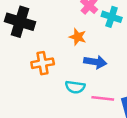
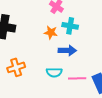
cyan cross: (112, 17) -> (70, 26), moved
orange cross: (43, 63) -> (16, 67), moved

